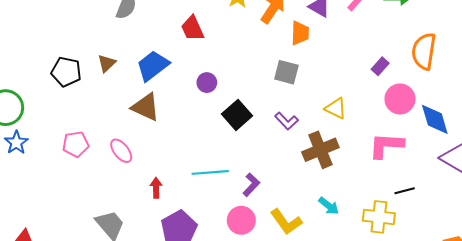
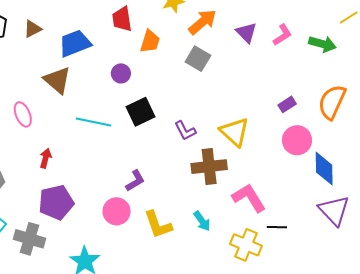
orange trapezoid: (300, 33) -> (150, 41), moved
gray square: (286, 72) -> (198, 59), moved
yellow triangle: (336, 108) -> (235, 132), size x1.4
pink L-shape: (386, 145) -> (249, 198), moved, turned 39
cyan line: (210, 172) -> (93, 122), moved

